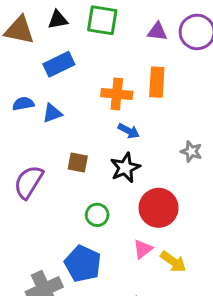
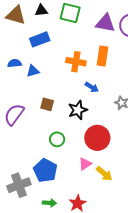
purple triangle: (157, 32) -> (105, 23), size x1.5
blue arrow: (129, 131) -> (92, 87), moved

